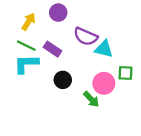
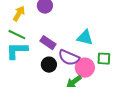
purple semicircle: (86, 37) -> (69, 58), moved
purple rectangle: (52, 49) -> (48, 43), moved
green arrow: (91, 99) -> (74, 82), turned 98

